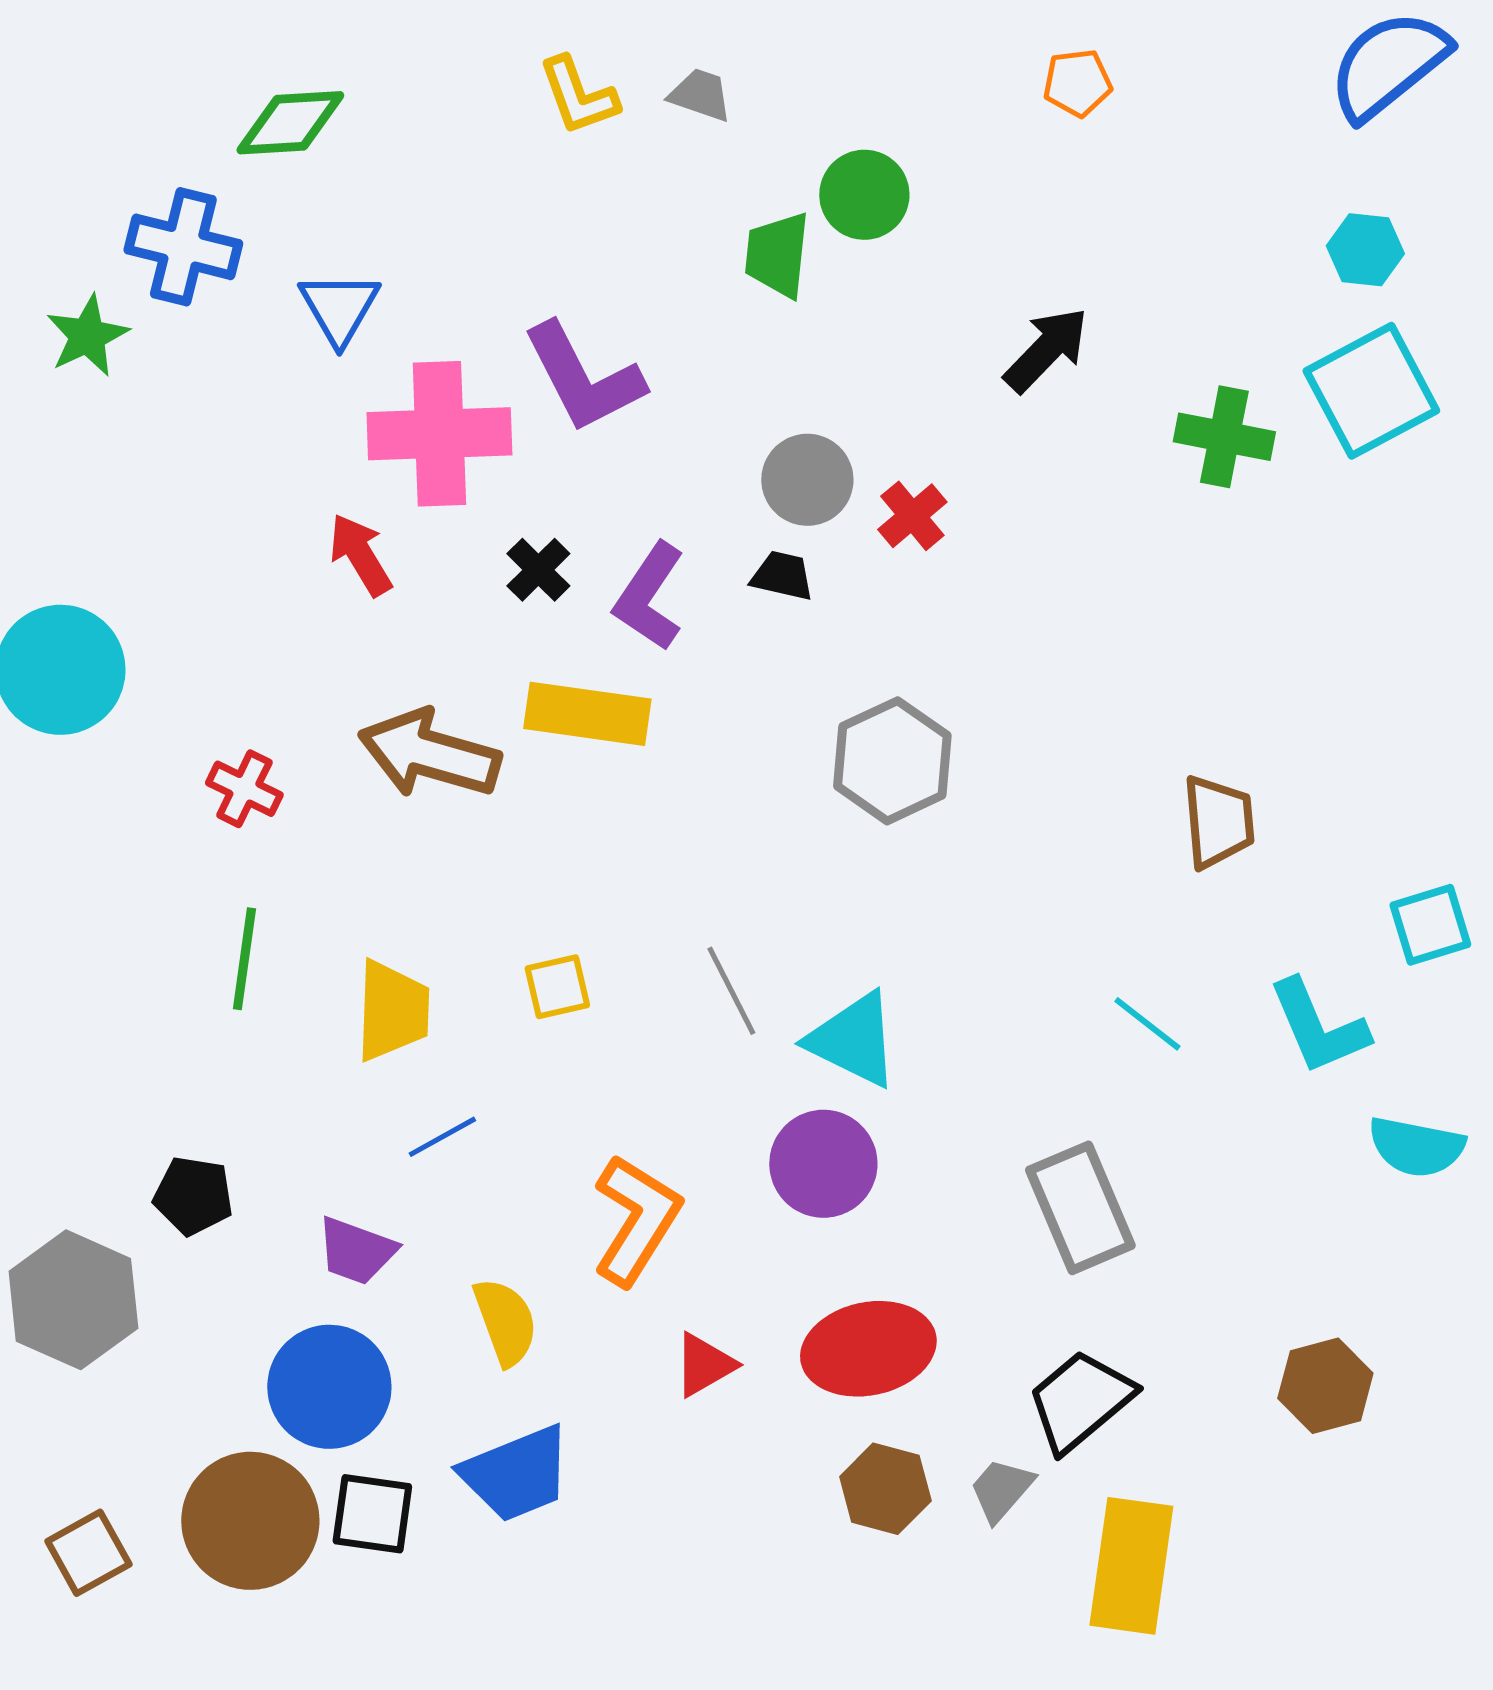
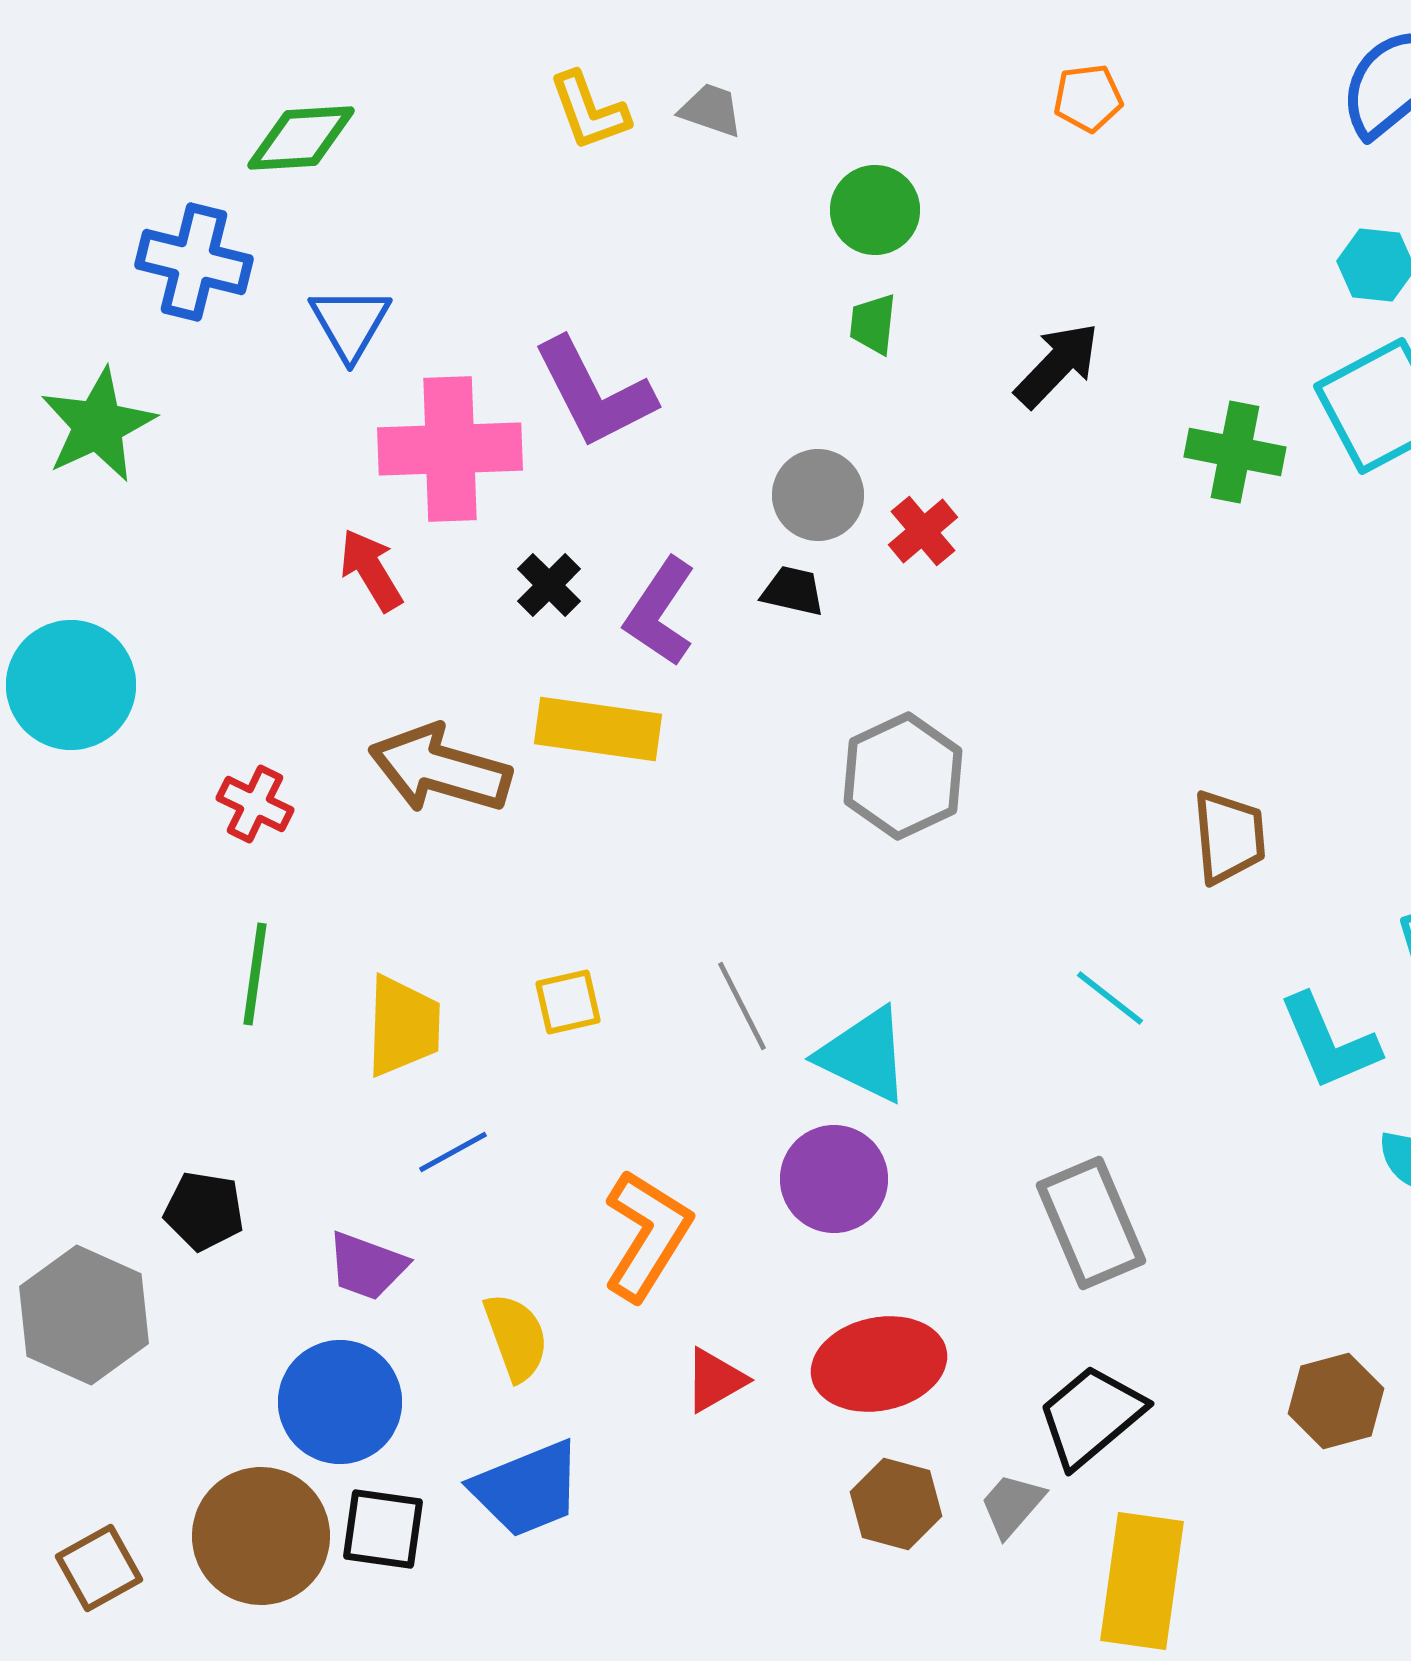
green trapezoid: (777, 255) -> (873, 324), moved, size x0.7
green star: (87, 336) -> (98, 425), moved, size x1.4
cyan line: (1147, 1024) -> (1110, 998), moved

